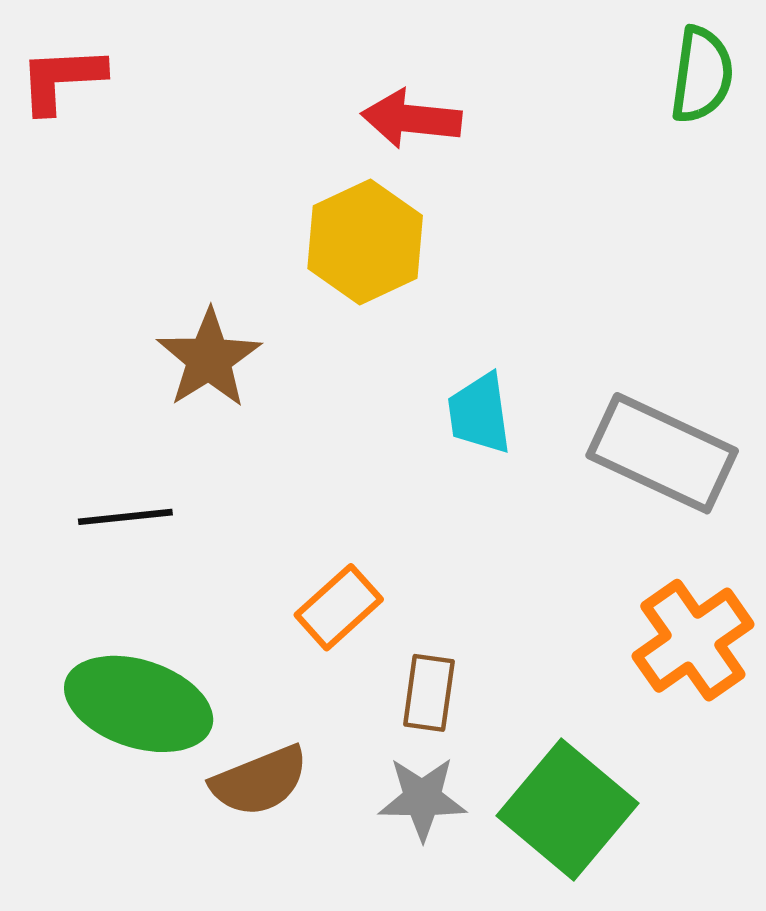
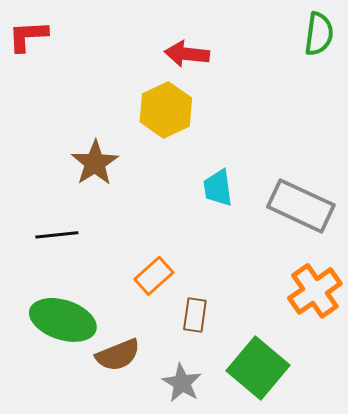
gray star: (422, 799) -> (182, 383), moved, turned 30

